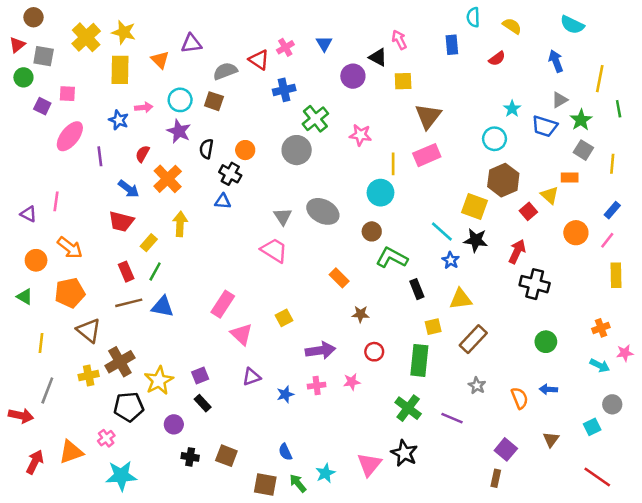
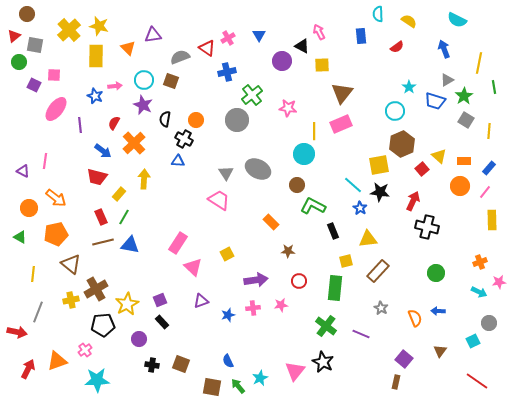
orange rectangle: (570, 178) -> (464, 161), moved
yellow square: (474, 206) -> (379, 165), turned -30

